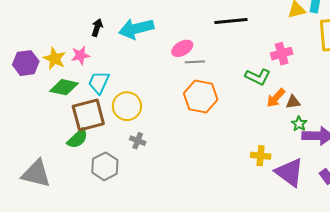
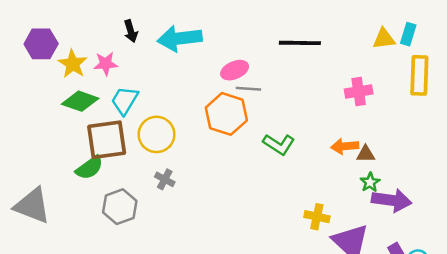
black arrow: (97, 28) -> (131, 31), turned 138
purple hexagon: (26, 63) -> (41, 44), moved
green L-shape: (258, 77) -> (279, 144), moved
orange hexagon: (201, 97) -> (226, 114), moved
orange arrow: (276, 98) -> (345, 146), turned 35

